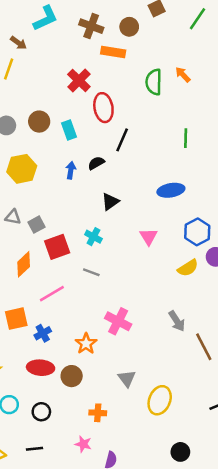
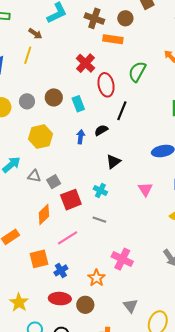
green semicircle: (154, 82) -> (137, 72), moved, turned 30

